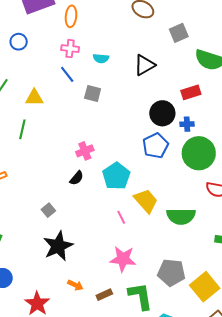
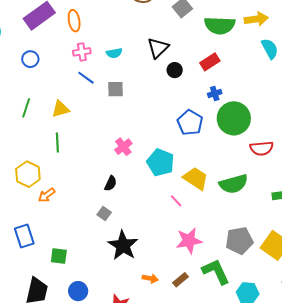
black circle: (162, 113) -> (175, 70), moved, size x0.6
black semicircle: (77, 178) -> (111, 183), moved

